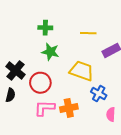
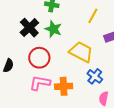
yellow line: (88, 33) -> (93, 16), turned -70
black cross: (16, 70) -> (29, 28), moved

